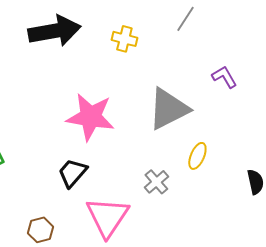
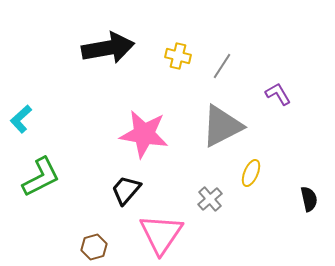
gray line: (185, 19) -> (222, 66), moved

